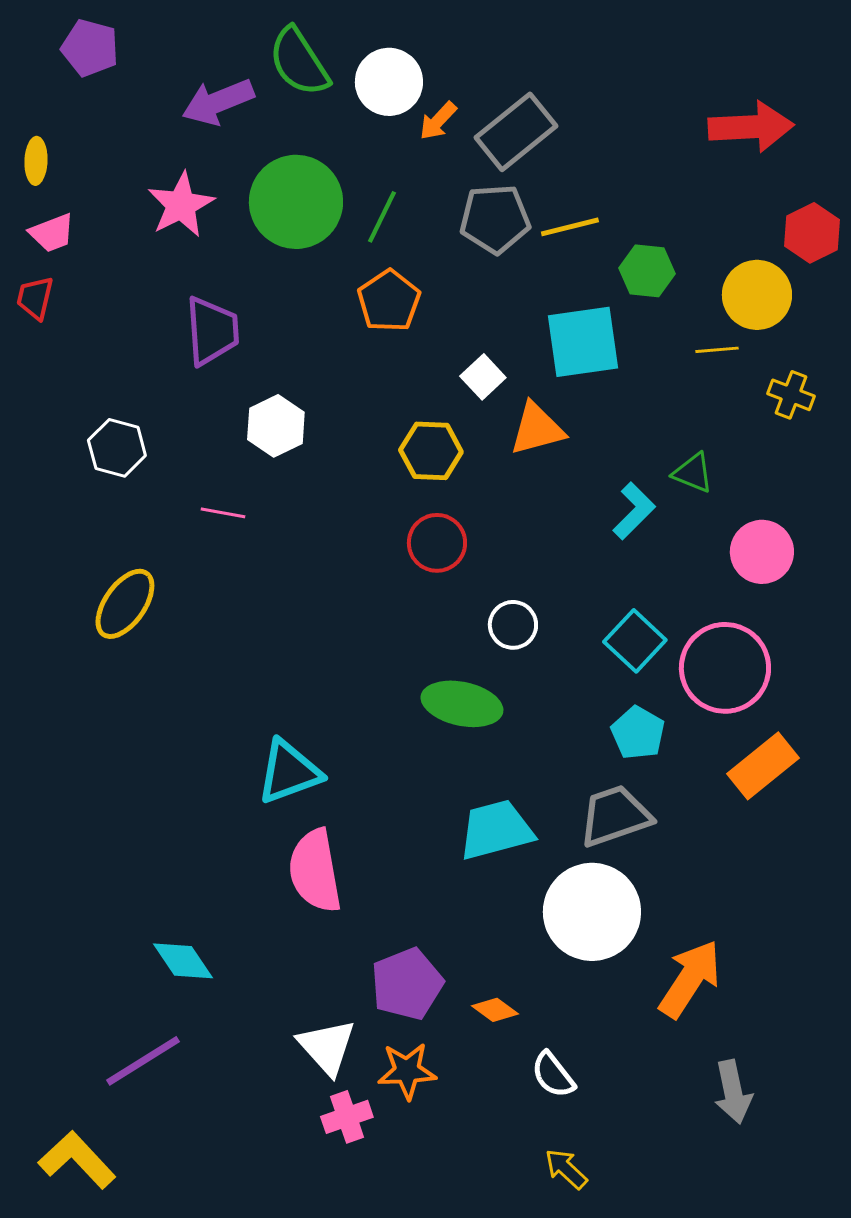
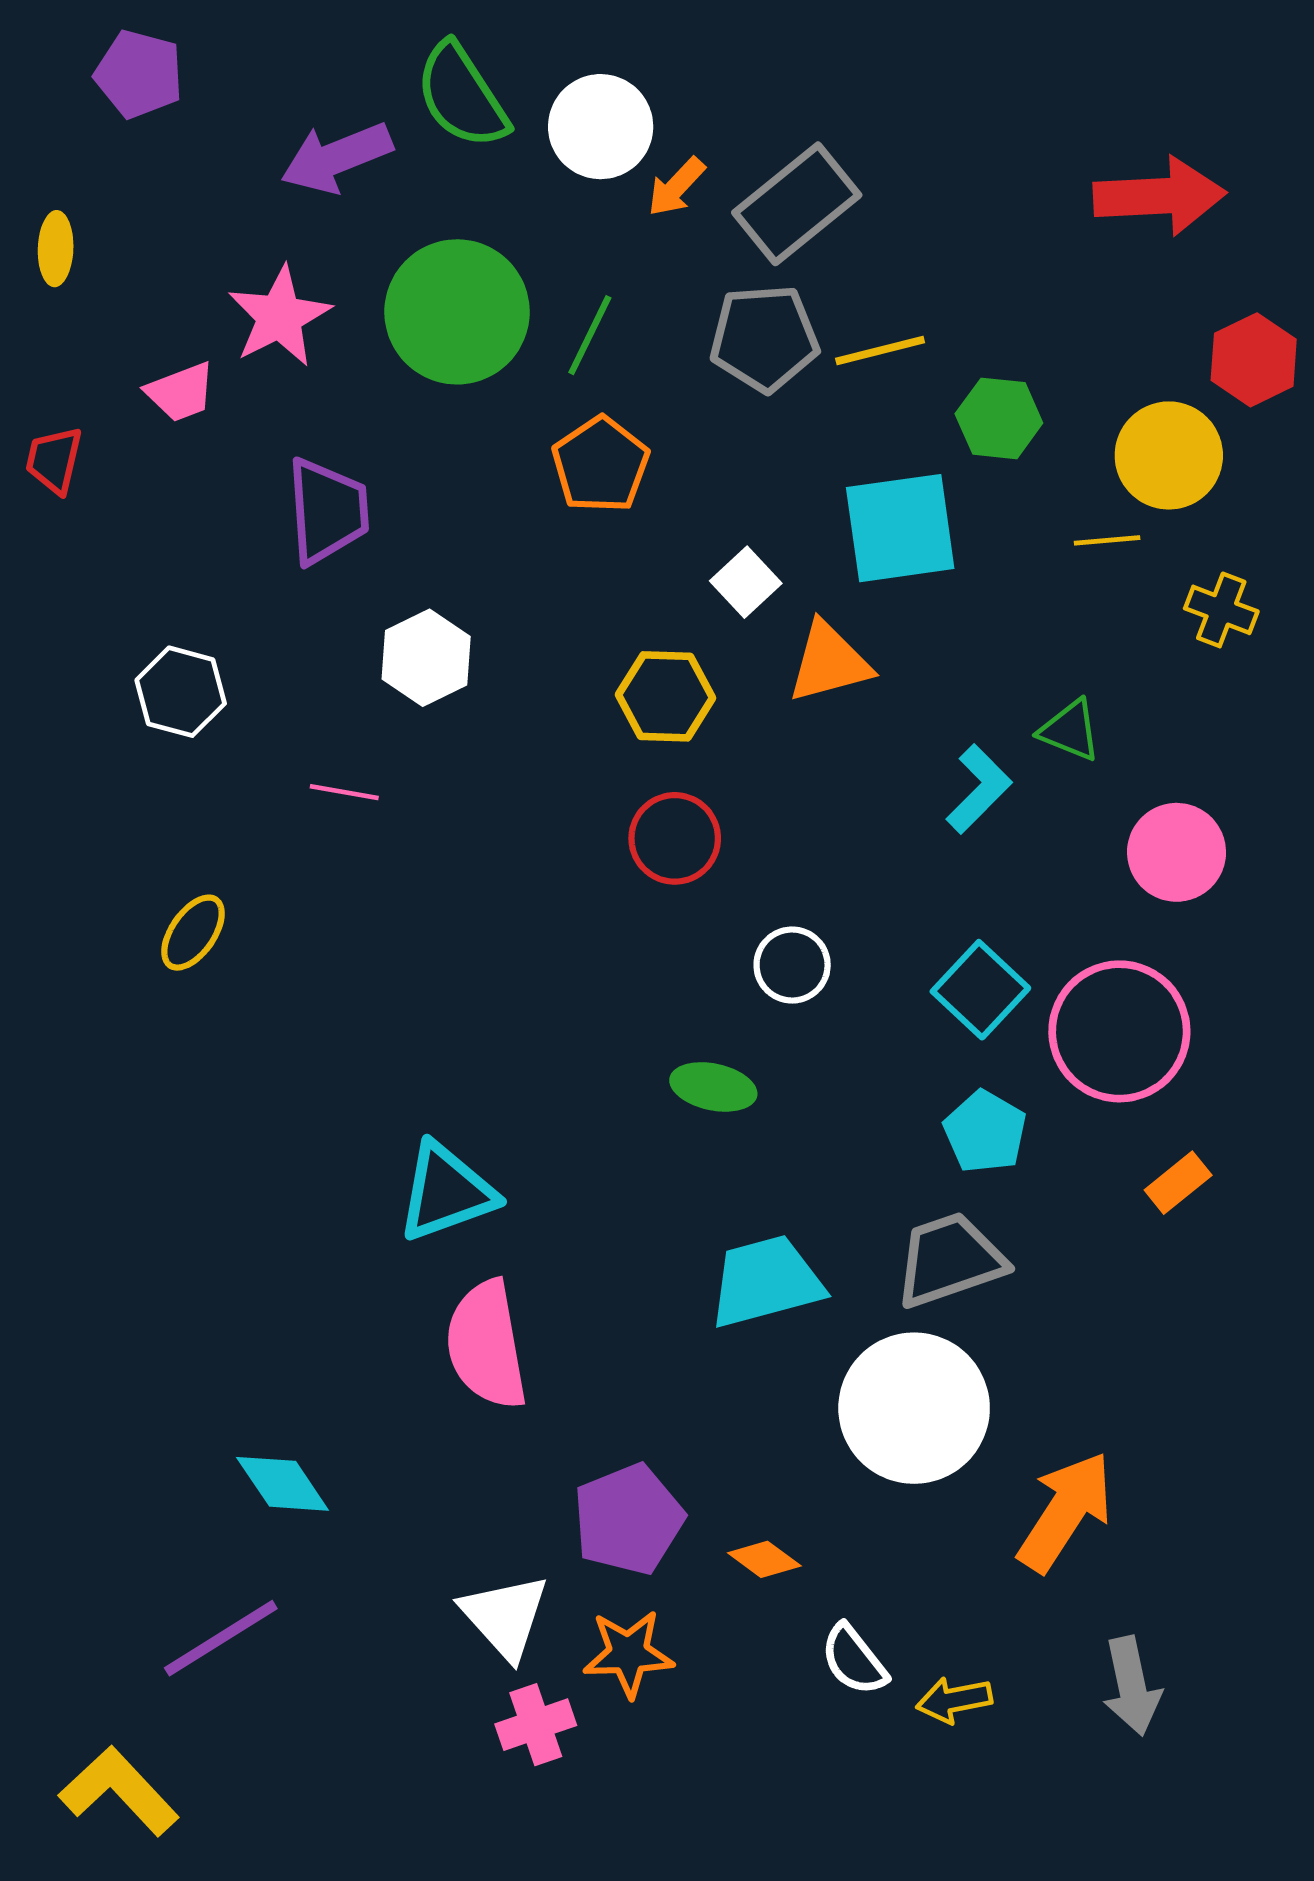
pink trapezoid: (52, 233) -> (181, 392), moved
yellow ellipse: (125, 604) -> (193, 933), size x0.7
green ellipse: (462, 704) -> (713, 1087), size x0.7
orange rectangle: (763, 766) -> (1178, 1183), size x0.6
yellow arrow: (566, 1169) -> (954, 1700), moved, turned -54

